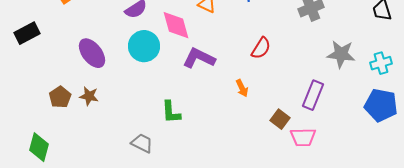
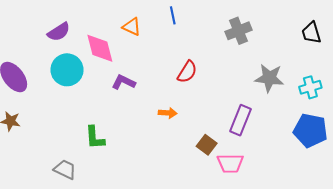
purple L-shape: (199, 58) -> (123, 82), size x0.7
orange arrow: (242, 88) -> (168, 113), turned -60

